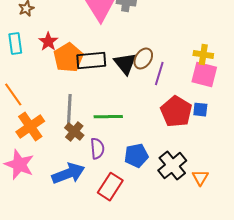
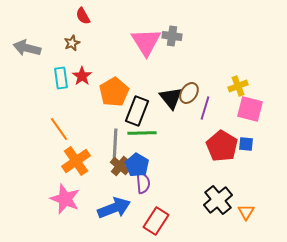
red star: (48, 42) -> (82, 76), moved
yellow cross: (203, 55) -> (238, 86), moved, turned -30
black rectangle: (91, 61) -> (137, 111), moved, turned -64
green line: (108, 117) -> (142, 133), moved
blue pentagon: (136, 156) -> (137, 165), moved, turned -30

